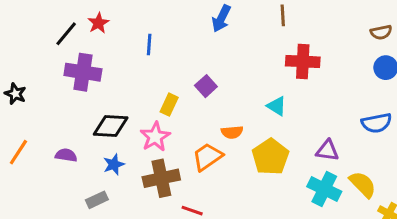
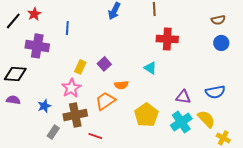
purple cross: (83, 72) -> (37, 46), moved
purple square: (206, 86) -> (104, 64), moved
blue semicircle: (377, 123) -> (215, 92), moved
black diamond: (111, 126) -> (15, 74), moved
yellow pentagon: (270, 157) -> (146, 115), moved
cyan cross: (324, 189) -> (181, 122), turned 30
gray rectangle: (97, 200) -> (53, 132), moved, turned -32

